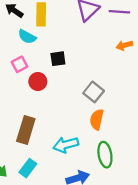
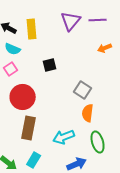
cyan semicircle: (27, 37) -> (13, 49), moved
pink square: (19, 64) -> (11, 69), moved
red circle: (38, 82) -> (23, 97), moved, size x1.6

